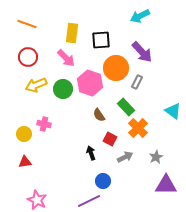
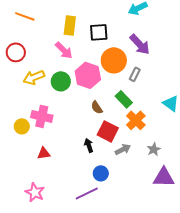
red circle: (28, 57) -> (16, 52), moved
pink cross: (44, 124) -> (42, 116), size x1.5
red square: (110, 139) -> (108, 131), size x1.5
red triangle: (25, 162) -> (44, 153), moved

